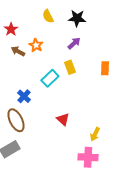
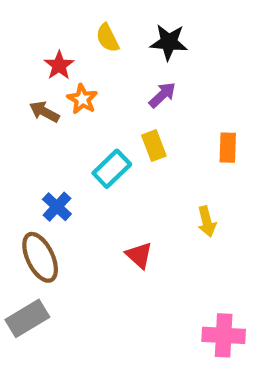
red star: (11, 29) -> (59, 65), moved
yellow arrow: (95, 134) -> (207, 221), moved, turned -40
pink cross: (88, 157) -> (224, 335), moved

